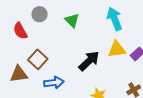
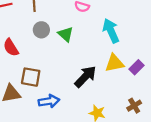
gray circle: (40, 14) -> (41, 30), moved
brown square: (38, 59) -> (31, 77), turned -30

